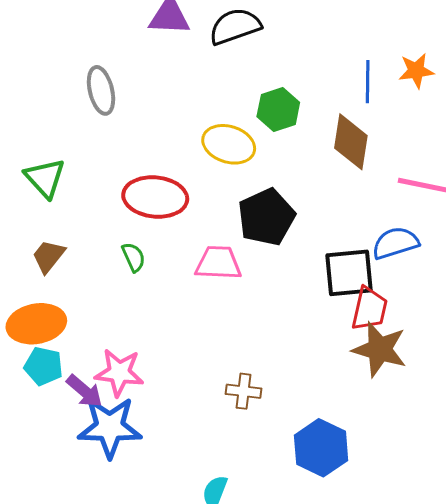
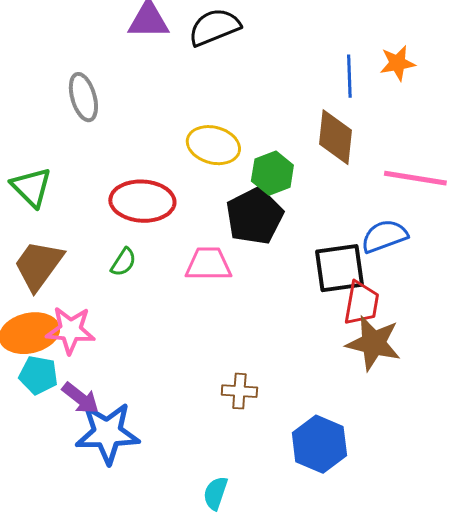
green hexagon: (278, 110) -> (272, 173), moved
brown trapezoid: (48, 256) -> (38, 265), size x1.5
green semicircle: (133, 257) -> (123, 262), turned 60
pink star: (119, 373) -> (70, 330), moved

